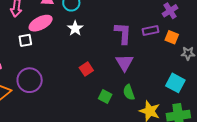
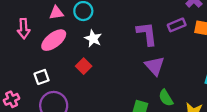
white square: (25, 40) -> (42, 77), moved
red square: (86, 69) -> (84, 66), moved

